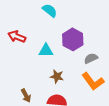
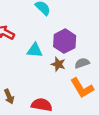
brown star: (57, 76) -> (58, 64), moved

